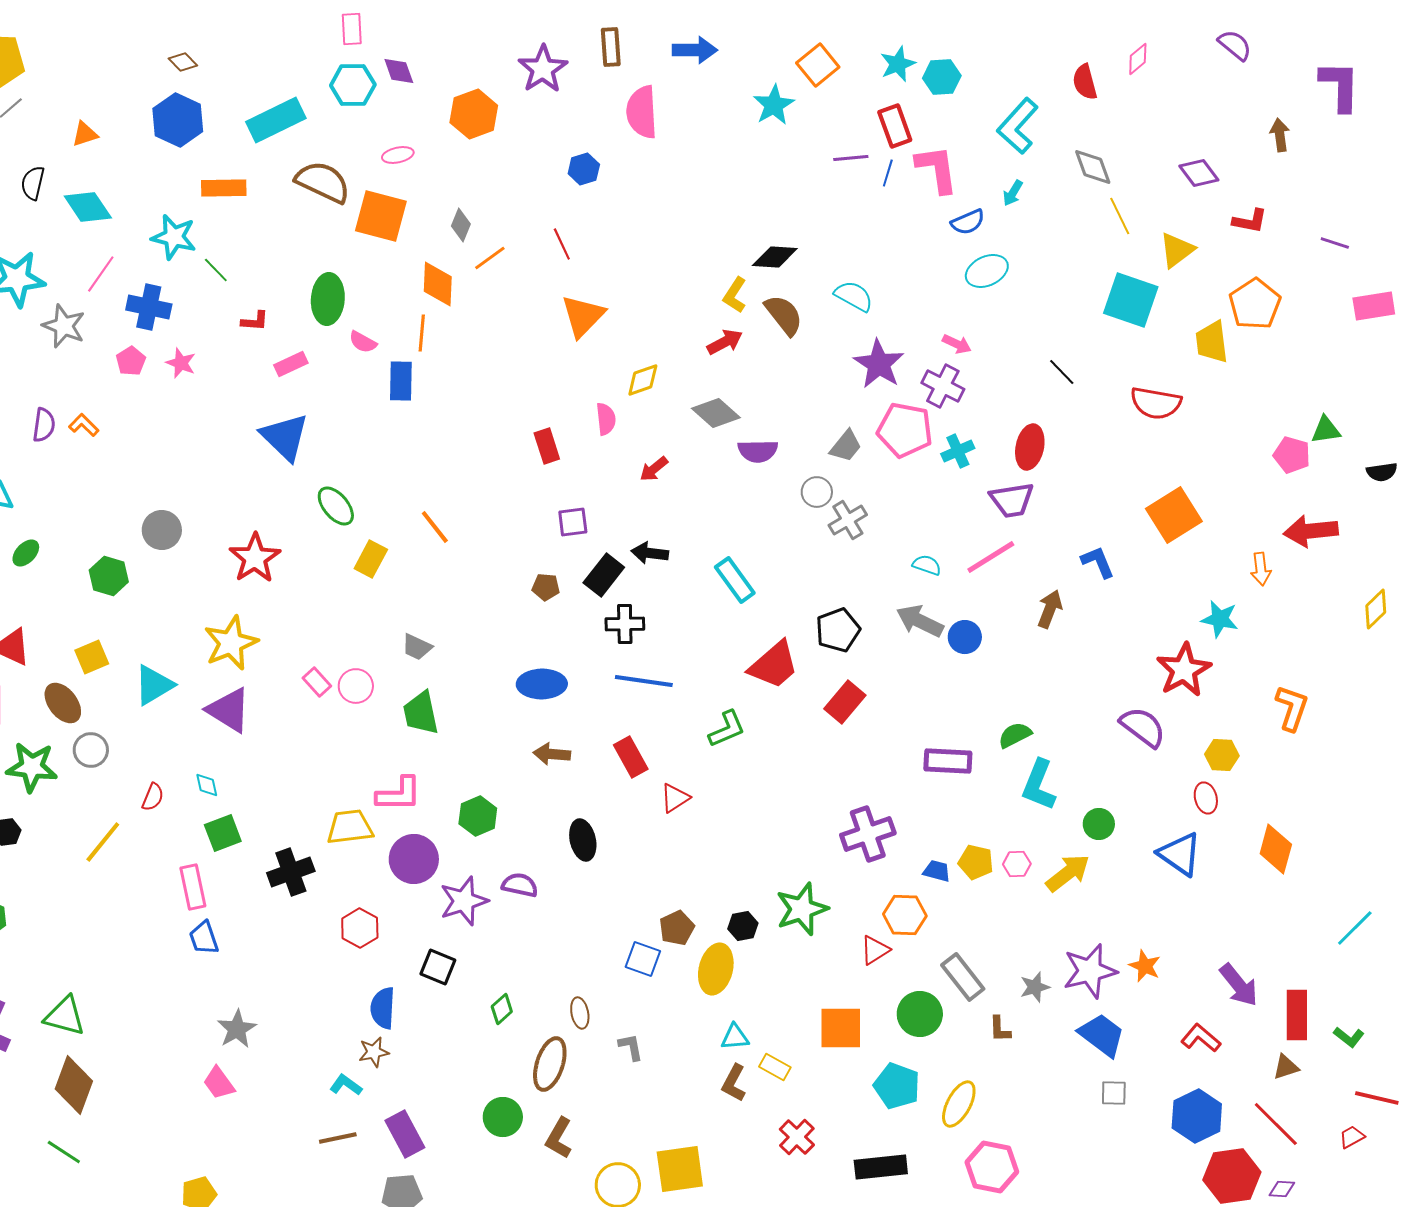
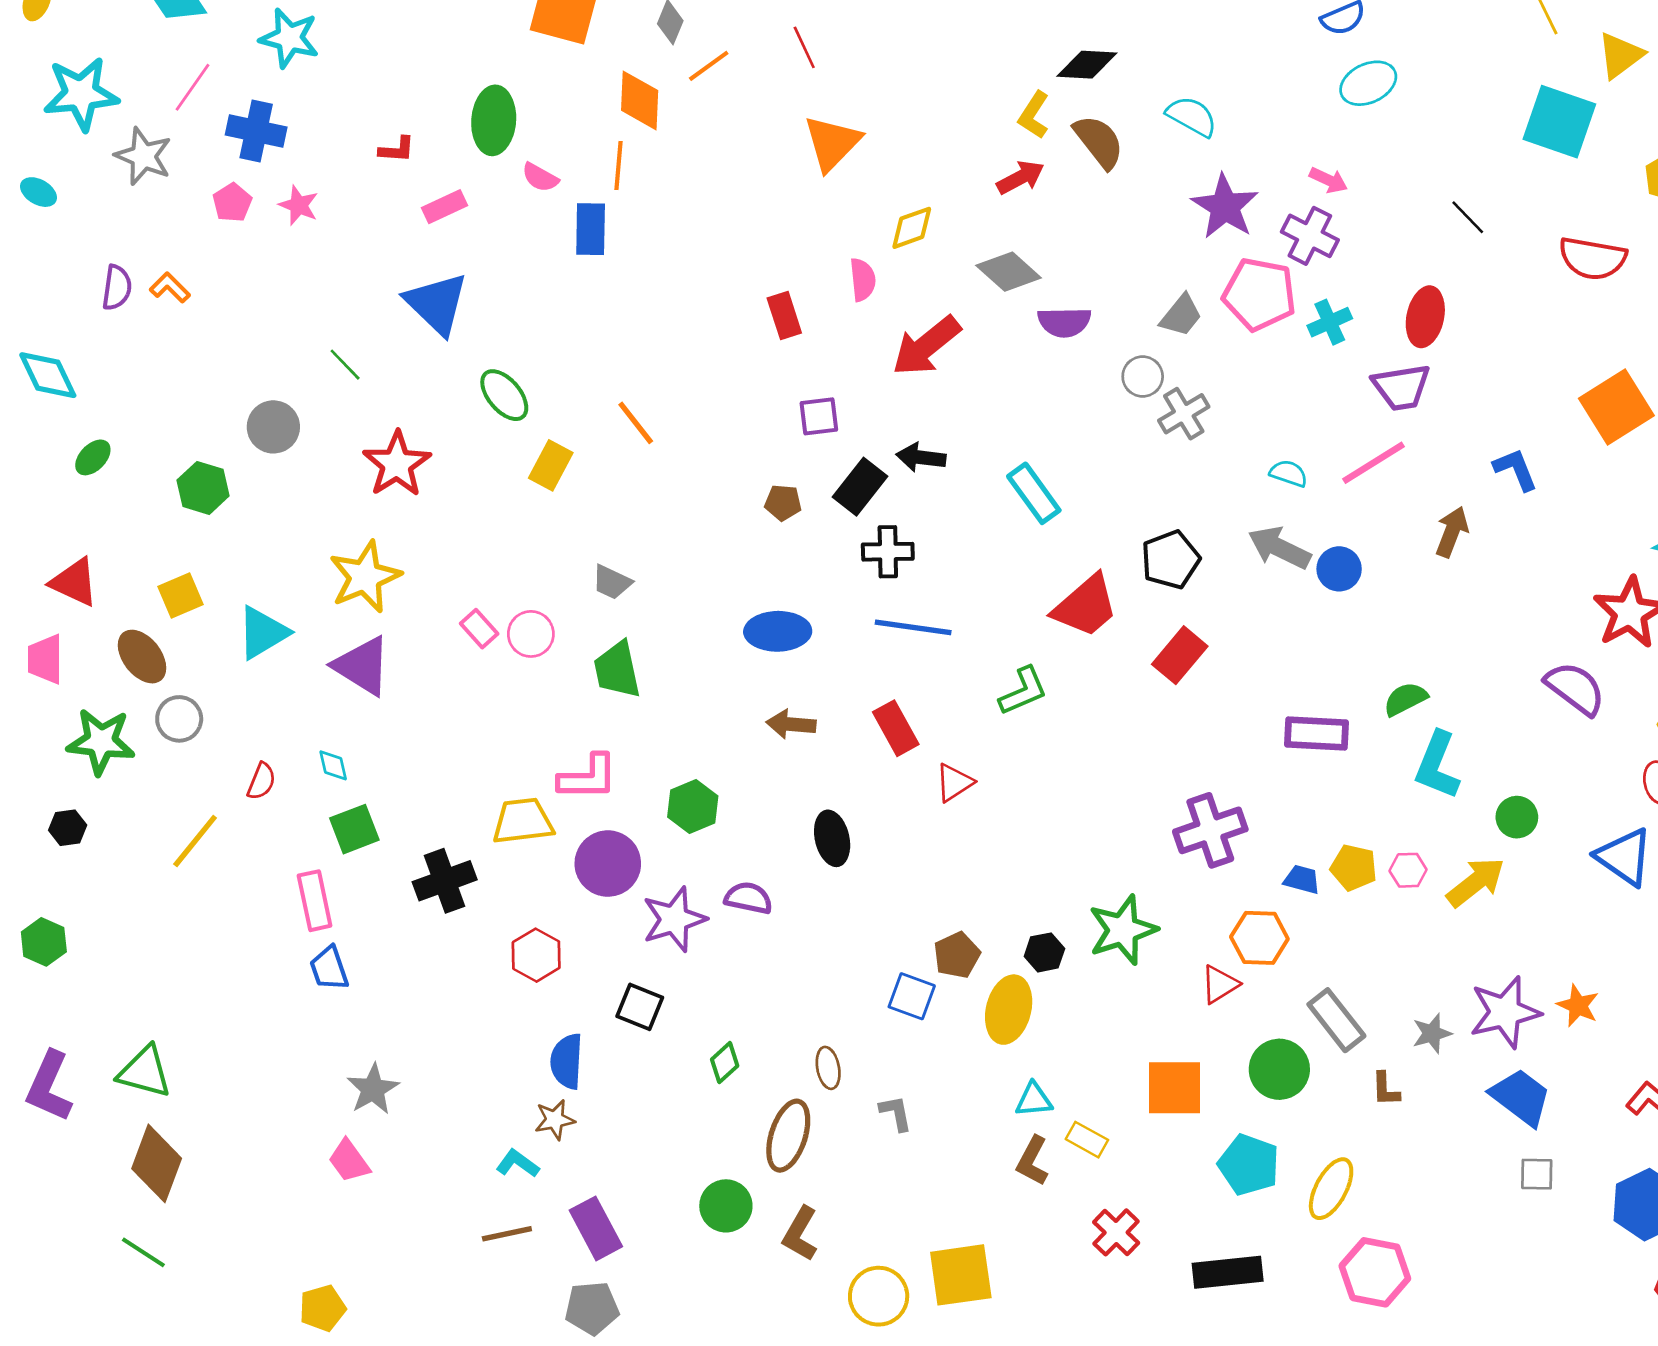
green line: (216, 270) -> (345, 365), moved
red arrow: (654, 469) -> (926, 346), size x1.8

